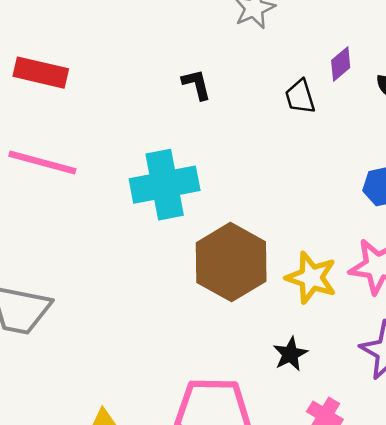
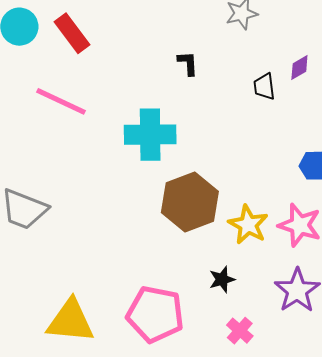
red rectangle: (41, 73) -> (72, 33), turned 30

